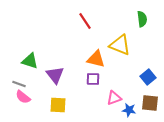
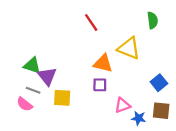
purple triangle: (55, 75) -> (47, 76), moved
gray line: (19, 84) -> (33, 90), moved
yellow square: (58, 105) -> (62, 98), moved

